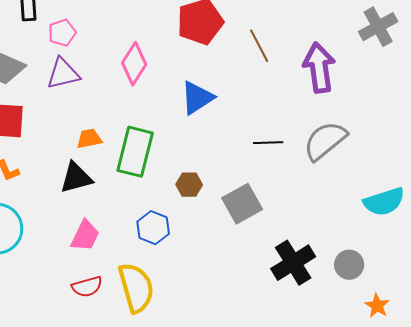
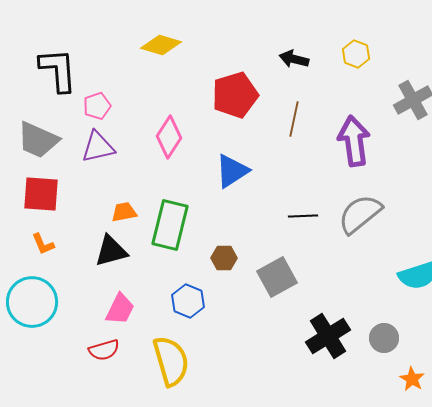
brown line: (259, 46) -> (294, 119), turned 40
red semicircle: (87, 287) -> (104, 350), moved

